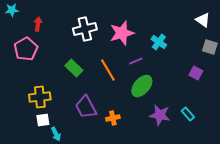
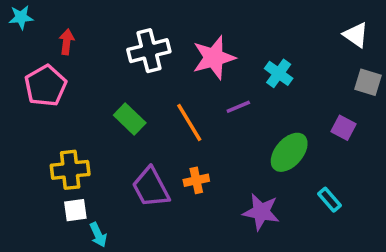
green ellipse: (142, 86) -> (289, 152), moved
purple star: (160, 115) -> (261, 212), moved
orange cross: (113, 118) -> (196, 180), moved

